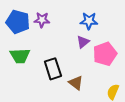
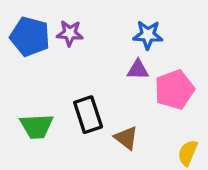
purple triangle: (83, 42) -> (138, 70), turned 40
green trapezoid: (20, 56) -> (37, 126), moved

